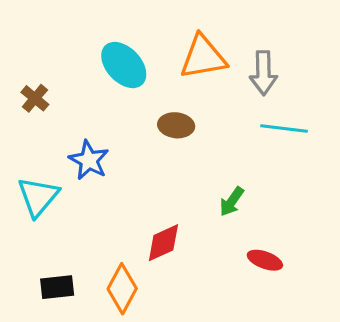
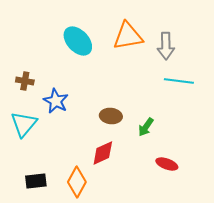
brown cross: (35, 98) -> (25, 81), moved, turned -30
brown ellipse: (176, 125) -> (111, 116), moved

